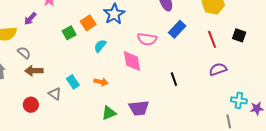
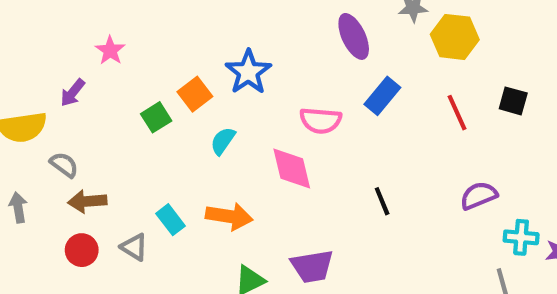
purple semicircle: (218, 69) -> (479, 196), moved
orange arrow: (101, 82) -> (229, 216), size x1.5
red circle: (31, 105) -> (82, 250), moved

